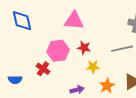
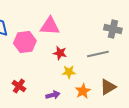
pink hexagon: (58, 51) -> (25, 42), moved
red cross: (43, 69) -> (19, 86), moved

